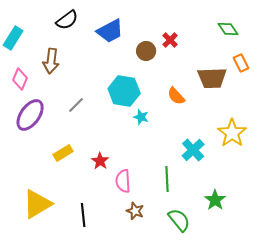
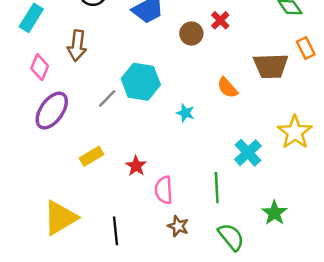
cyan hexagon: (124, 91) -> (141, 82), moved

